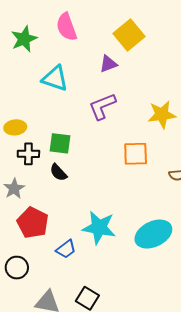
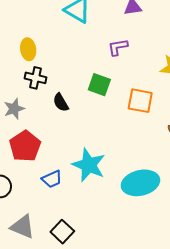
purple L-shape: (102, 106) -> (118, 47), size x0.7
yellow ellipse: (15, 127) -> (28, 49), turned 75
green square: (60, 143) -> (99, 85), moved

